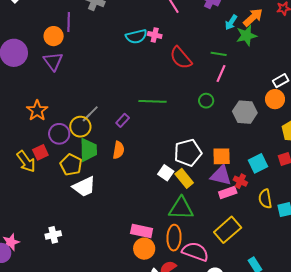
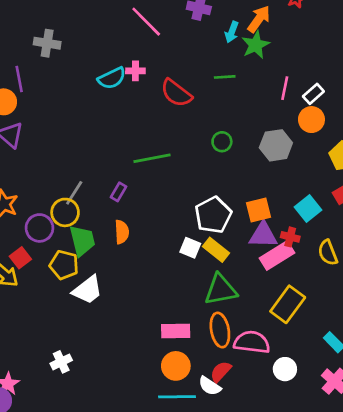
pink line: (221, 73) -> (285, 88), moved
pink rectangle: (228, 193) -> (277, 255), size x1.4
orange circle: (144, 249) -> (176, 366), moved

